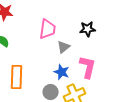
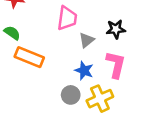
black star: (88, 29) -> (116, 29), moved
orange rectangle: (17, 77) -> (29, 57), moved, turned -70

